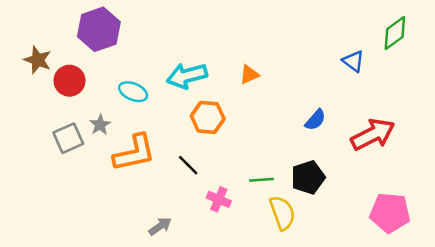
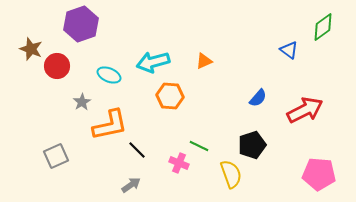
gray square: (68, 138) -> (56, 156), moved
black line: (188, 165) -> (137, 150), moved
green line: (262, 180) -> (199, 146), moved, turned 30

